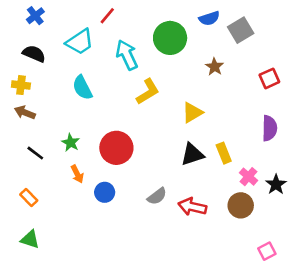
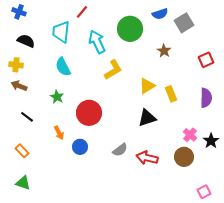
blue cross: (35, 16) -> (19, 12), moved, turned -32
cyan trapezoid: (80, 42) -> (61, 32), turned 130
green star: (71, 143) -> (57, 97), moved
yellow rectangle: (224, 153) -> (171, 94), moved

